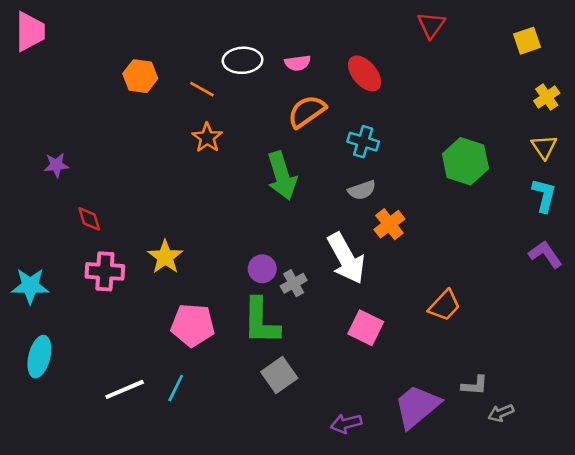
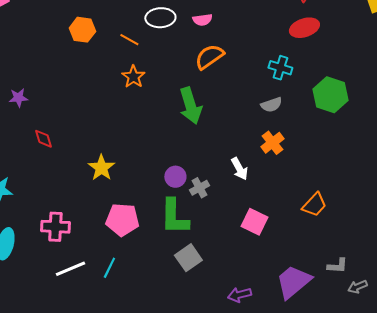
red ellipse: (364, 73) -> (304, 28), moved, turned -68
cyan cross: (363, 142) -> (280, 68), moved
gray semicircle: (362, 190) -> (271, 105), moved
white arrow: (346, 258) -> (239, 169), size x0.6
pink cross: (105, 271) -> (55, 227), moved

